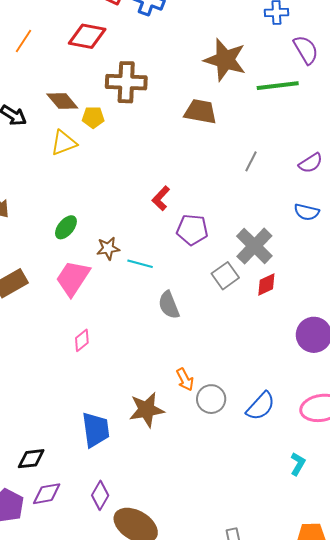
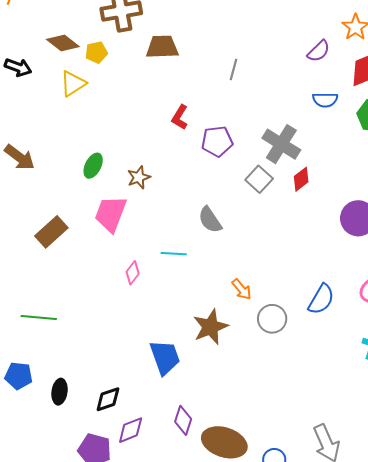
brown trapezoid: (200, 112) -> (162, 47), moved
gray line: (251, 161) -> (233, 69), moved
cyan line: (140, 264) -> (174, 254), moved
gray circle: (211, 399) -> (272, 319), moved

